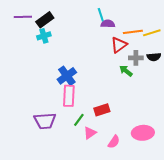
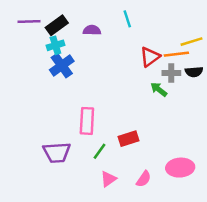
purple semicircle: (108, 24) -> (92, 30), moved
orange line: (133, 32) -> (176, 54), moved
blue cross: (67, 76) -> (62, 66), moved
pink triangle: (90, 133) -> (108, 179), moved

